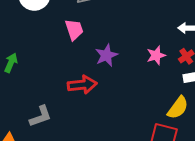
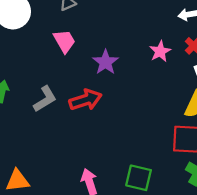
gray L-shape: (41, 116) -> (45, 99), moved

